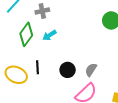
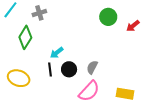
cyan arrow: (49, 35) -> (57, 53), moved
black line: (37, 67) -> (50, 69), moved

